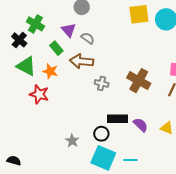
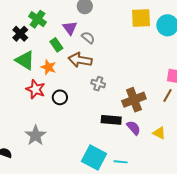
brown cross: (139, 81) -> (134, 100), moved, turned 35
black circle: (101, 134) -> (60, 97), moved
gray star: (72, 141) -> (36, 135), moved, size x1.5

